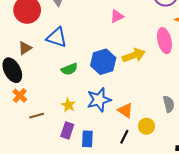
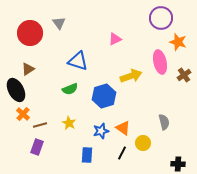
blue triangle: (57, 37) -> (78, 61), moved
blue hexagon: (103, 62) -> (104, 96), moved
blue star: (99, 100) -> (101, 131), moved, size x0.7
brown line: (37, 116) -> (40, 125), moved
purple rectangle: (67, 130) -> (37, 147), moved

